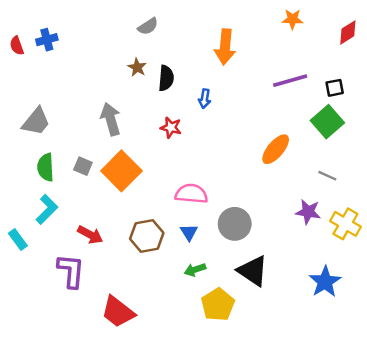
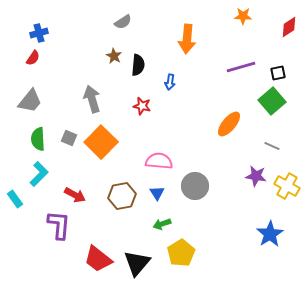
red semicircle: (17, 46) -> (33, 58), moved, turned -126
black triangle: (253, 271) -> (137, 263), moved, turned 36

